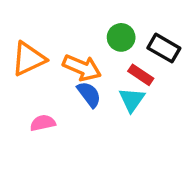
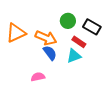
cyan triangle: (132, 100) -> (74, 56), turned 35
pink semicircle: (43, 123) -> (38, 77), moved

